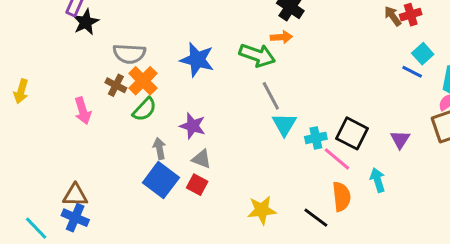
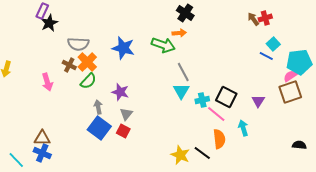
gray line: (271, 96) -> (183, 72), moved
gray triangle: (202, 159) -> (126, 114), turned 48
yellow star: (262, 210) -> (180, 155), moved, turned 30

